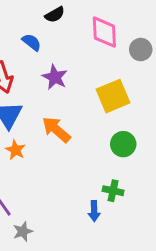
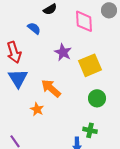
gray circle: (141, 49) -> (109, 10), moved
purple star: (55, 77) -> (63, 52), moved
orange star: (16, 150) -> (37, 109), moved

